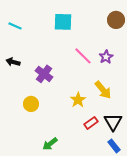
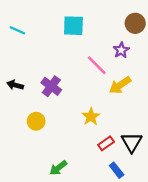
purple star: (106, 57) -> (121, 50), moved
black arrow: (13, 62) -> (15, 85), moved
yellow arrow: (103, 90) -> (120, 85), moved, turned 96
blue rectangle: (114, 146) -> (117, 170), moved

